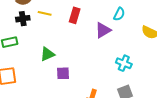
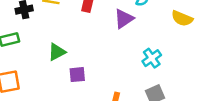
cyan cross: (124, 63) -> (152, 58), turned 35

